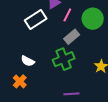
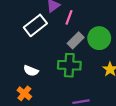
green circle: (93, 19) -> (99, 38), moved
green cross: (64, 59) -> (69, 65), turned 30

